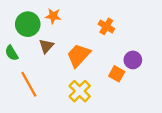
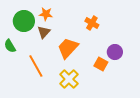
brown triangle: (46, 46) -> (44, 32), moved
orange line: (29, 84) -> (36, 66), moved

